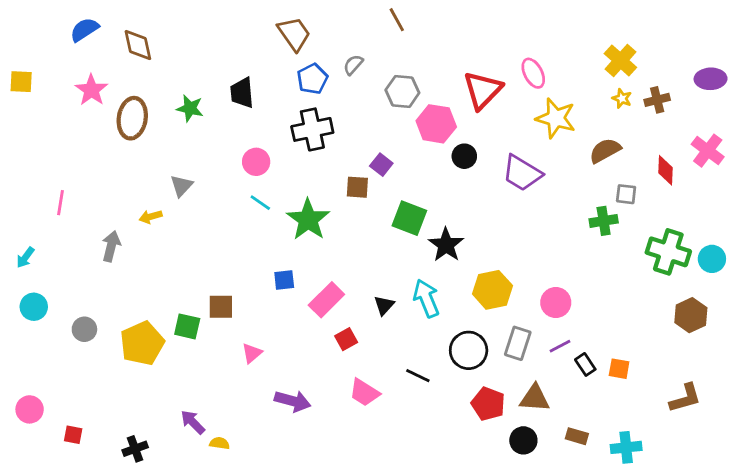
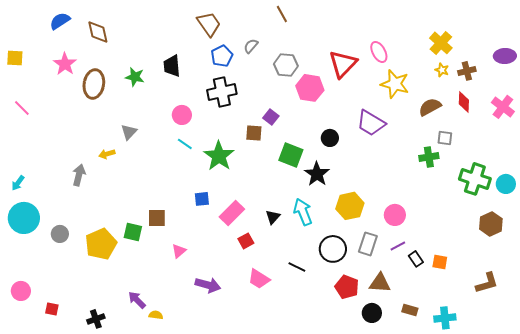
black circle: (464, 156) -> (330, 138), moved
red diamond: (666, 170) -> (464, 102), moved
pink line: (60, 203) -> (22, 108), moved, turned -54
cyan circle: (34, 307) -> (24, 218), size x1.6

